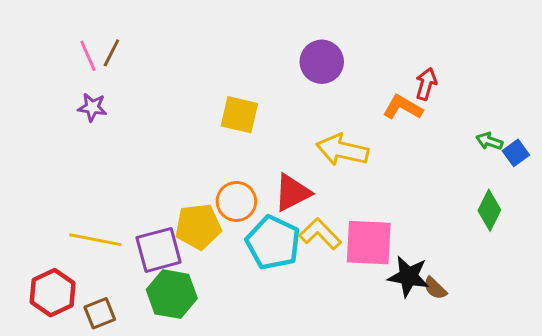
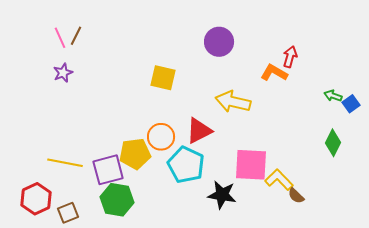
purple star: (92, 107) -> (63, 73), turned -30
yellow L-shape: (320, 234) -> (279, 180), moved
black star: (408, 276) -> (222, 195), moved

